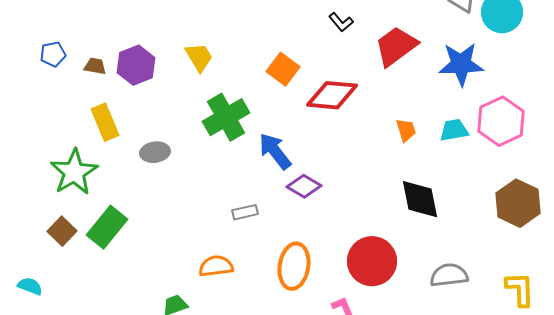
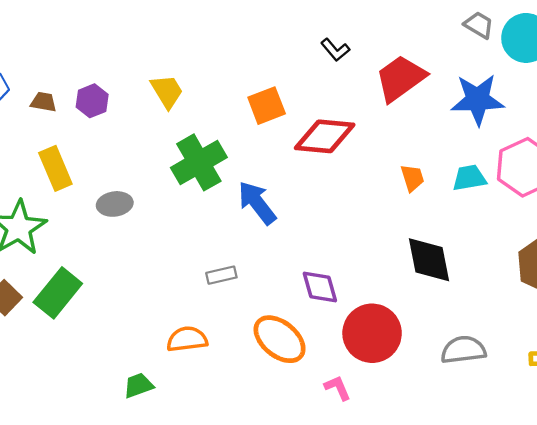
purple hexagon: (136, 65) -> (92, 101), size x0.7
orange square: (283, 69) -> (267, 106), turned 32
purple diamond: (304, 186) -> (320, 287), moved, turned 44
orange ellipse: (294, 266) -> (280, 339), turned -60

